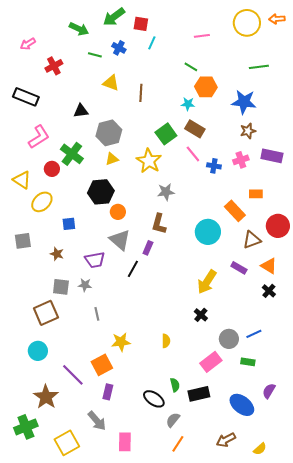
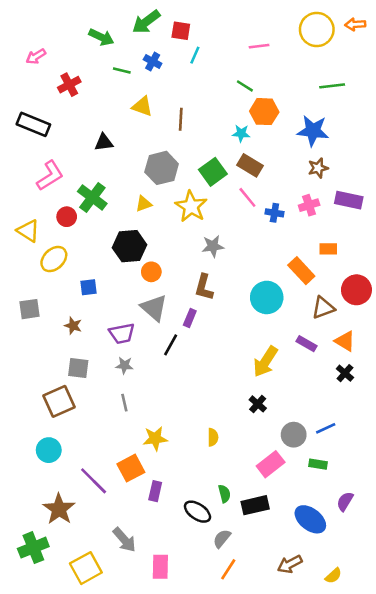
gray hexagon: (109, 133) -> (162, 168), moved
gray star: (85, 285) -> (124, 365), moved
purple rectangle: (108, 392) -> (155, 491), moved

